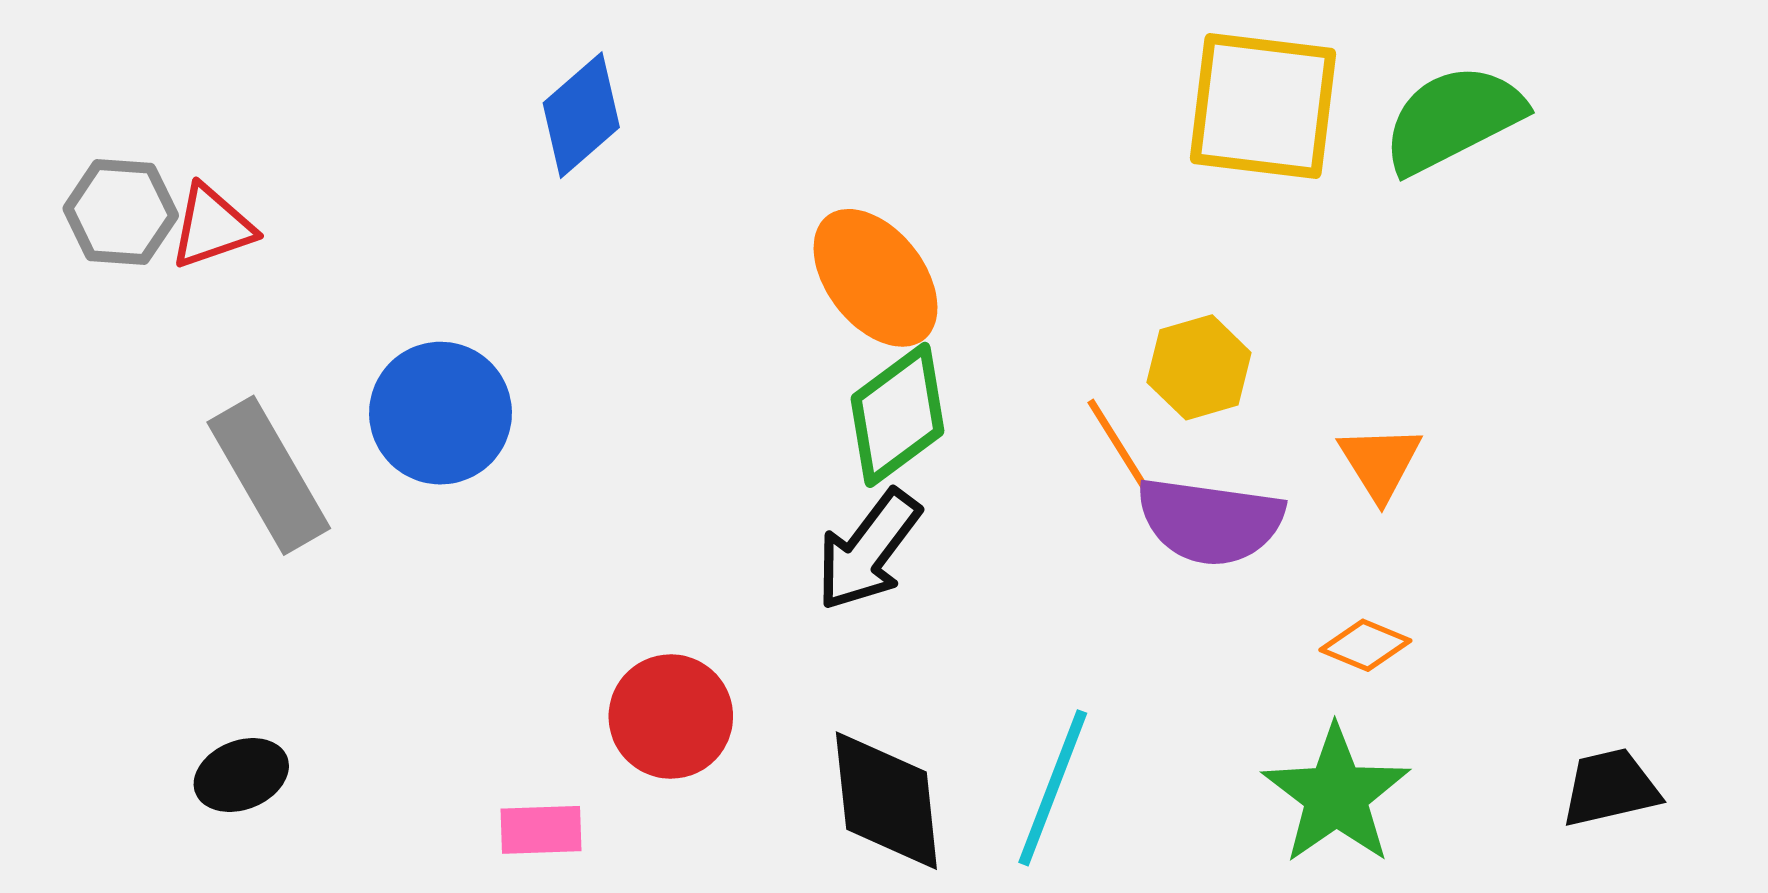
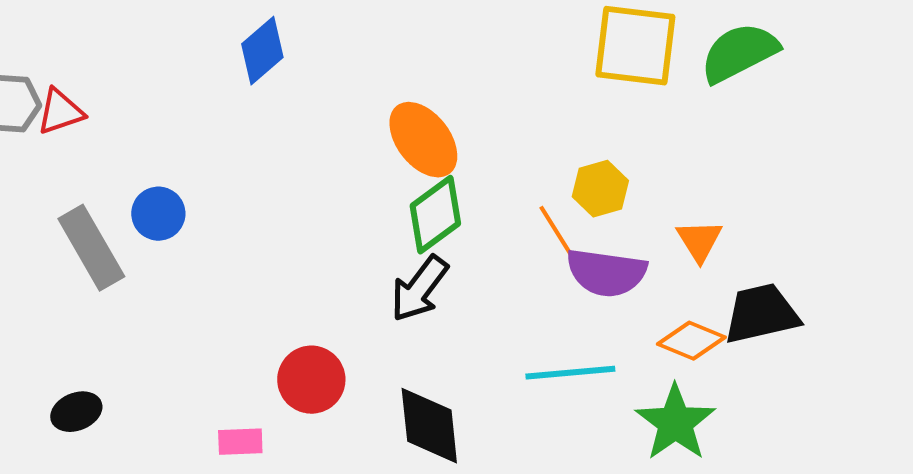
blue circle: (441, 413) -> (158, 214), moved, size x0.7
orange diamond: (1365, 645) -> (691, 341), size x1.4
cyan line: (1053, 788) -> (570, 373), moved, turned 64
black trapezoid: (1610, 788) -> (761, 314), moved, size x1.4

